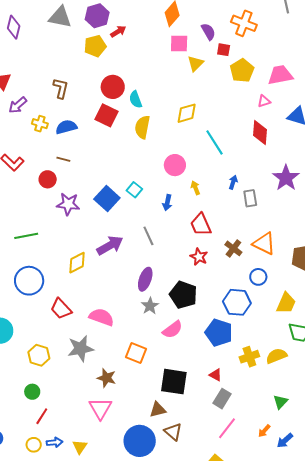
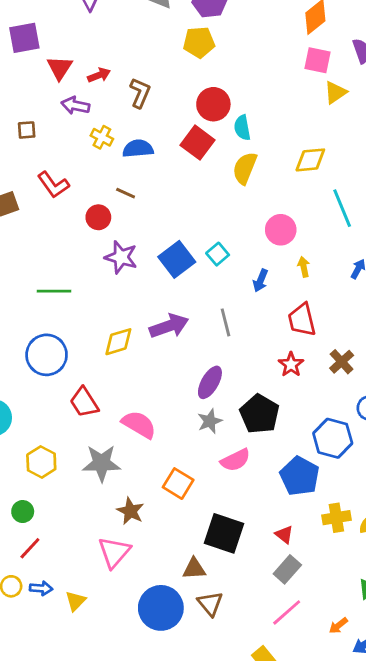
red arrow: (118, 31) -> (99, 75), moved
purple arrow: (18, 105) -> (75, 105), turned 42

